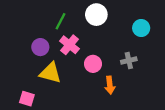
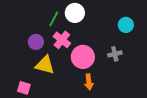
white circle: (96, 15) -> (75, 13), moved
pink circle: (93, 64) -> (83, 57), size x1.5
orange arrow: (110, 85) -> (89, 82), moved

